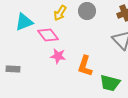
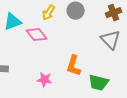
pink star: (58, 56) -> (45, 80), moved

